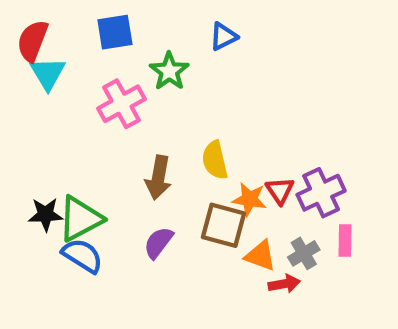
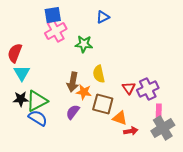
red semicircle: (33, 41) -> (15, 53), moved
green star: (169, 71) -> (84, 44), moved, turned -30
cyan triangle: (48, 73) -> (22, 73), moved
pink cross: (121, 104) -> (56, 31), moved
orange star: (249, 199) -> (84, 92), moved
gray cross: (304, 253) -> (163, 128), moved, size x1.6

